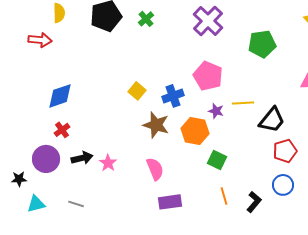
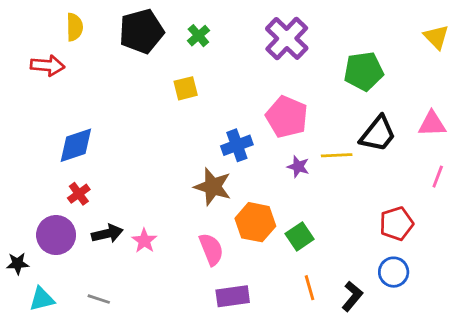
yellow square: (137, 91) -> (186, 88), moved, turned 36
black trapezoid: (272, 120) -> (378, 134), moved
orange hexagon: (195, 131) -> (255, 222), moved
green square: (217, 160) -> (300, 236), turned 30

